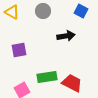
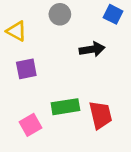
yellow triangle: (12, 12) -> (17, 31), moved
red trapezoid: (72, 83) -> (100, 115), turned 50

